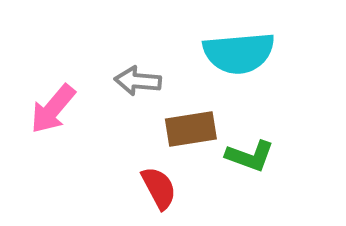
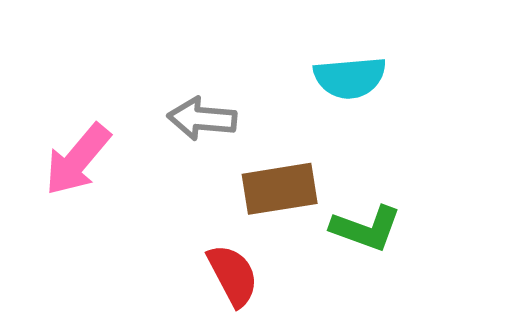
cyan semicircle: (239, 53) -> (350, 78), size x0.7

